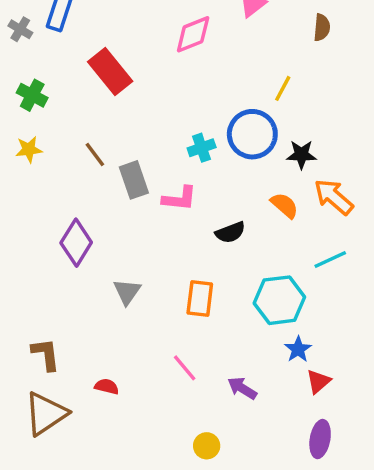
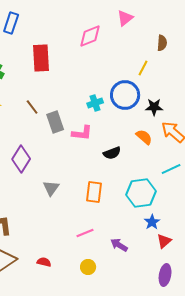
brown semicircle: (322, 27) -> (162, 43), moved
red rectangle: (110, 72) -> (41, 58), turned 36
pink line: (185, 368) -> (85, 233), turned -72
red semicircle: (107, 387) -> (44, 262), moved
yellow circle: (207, 446) -> (88, 267), moved

